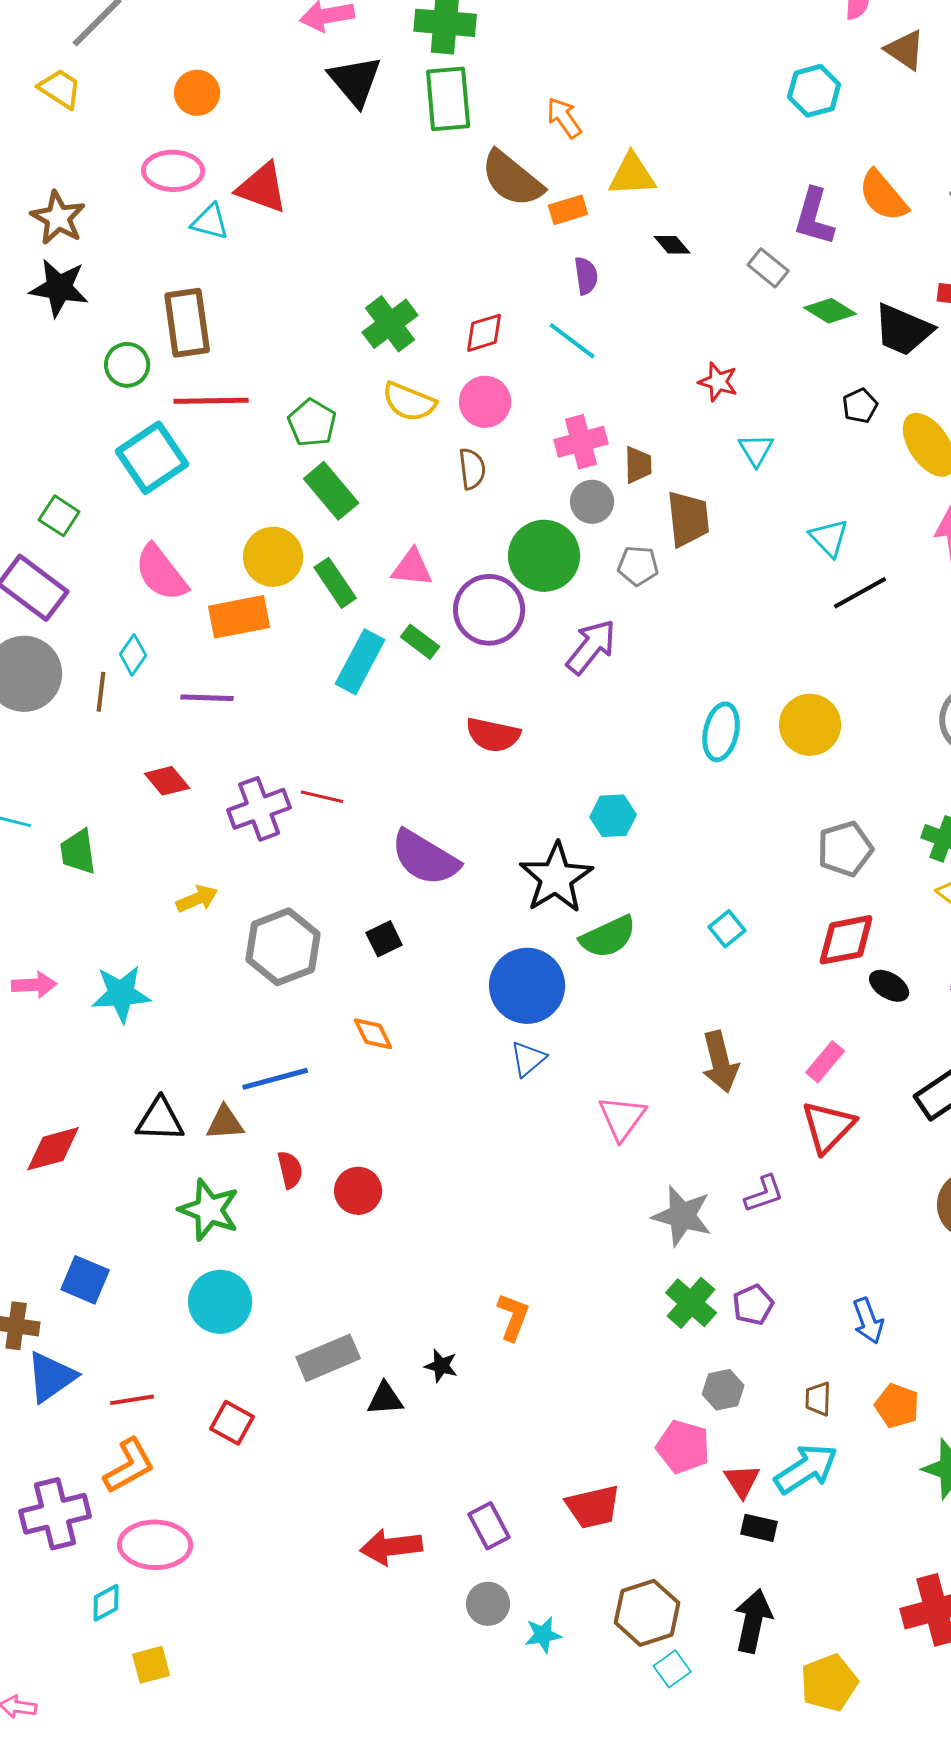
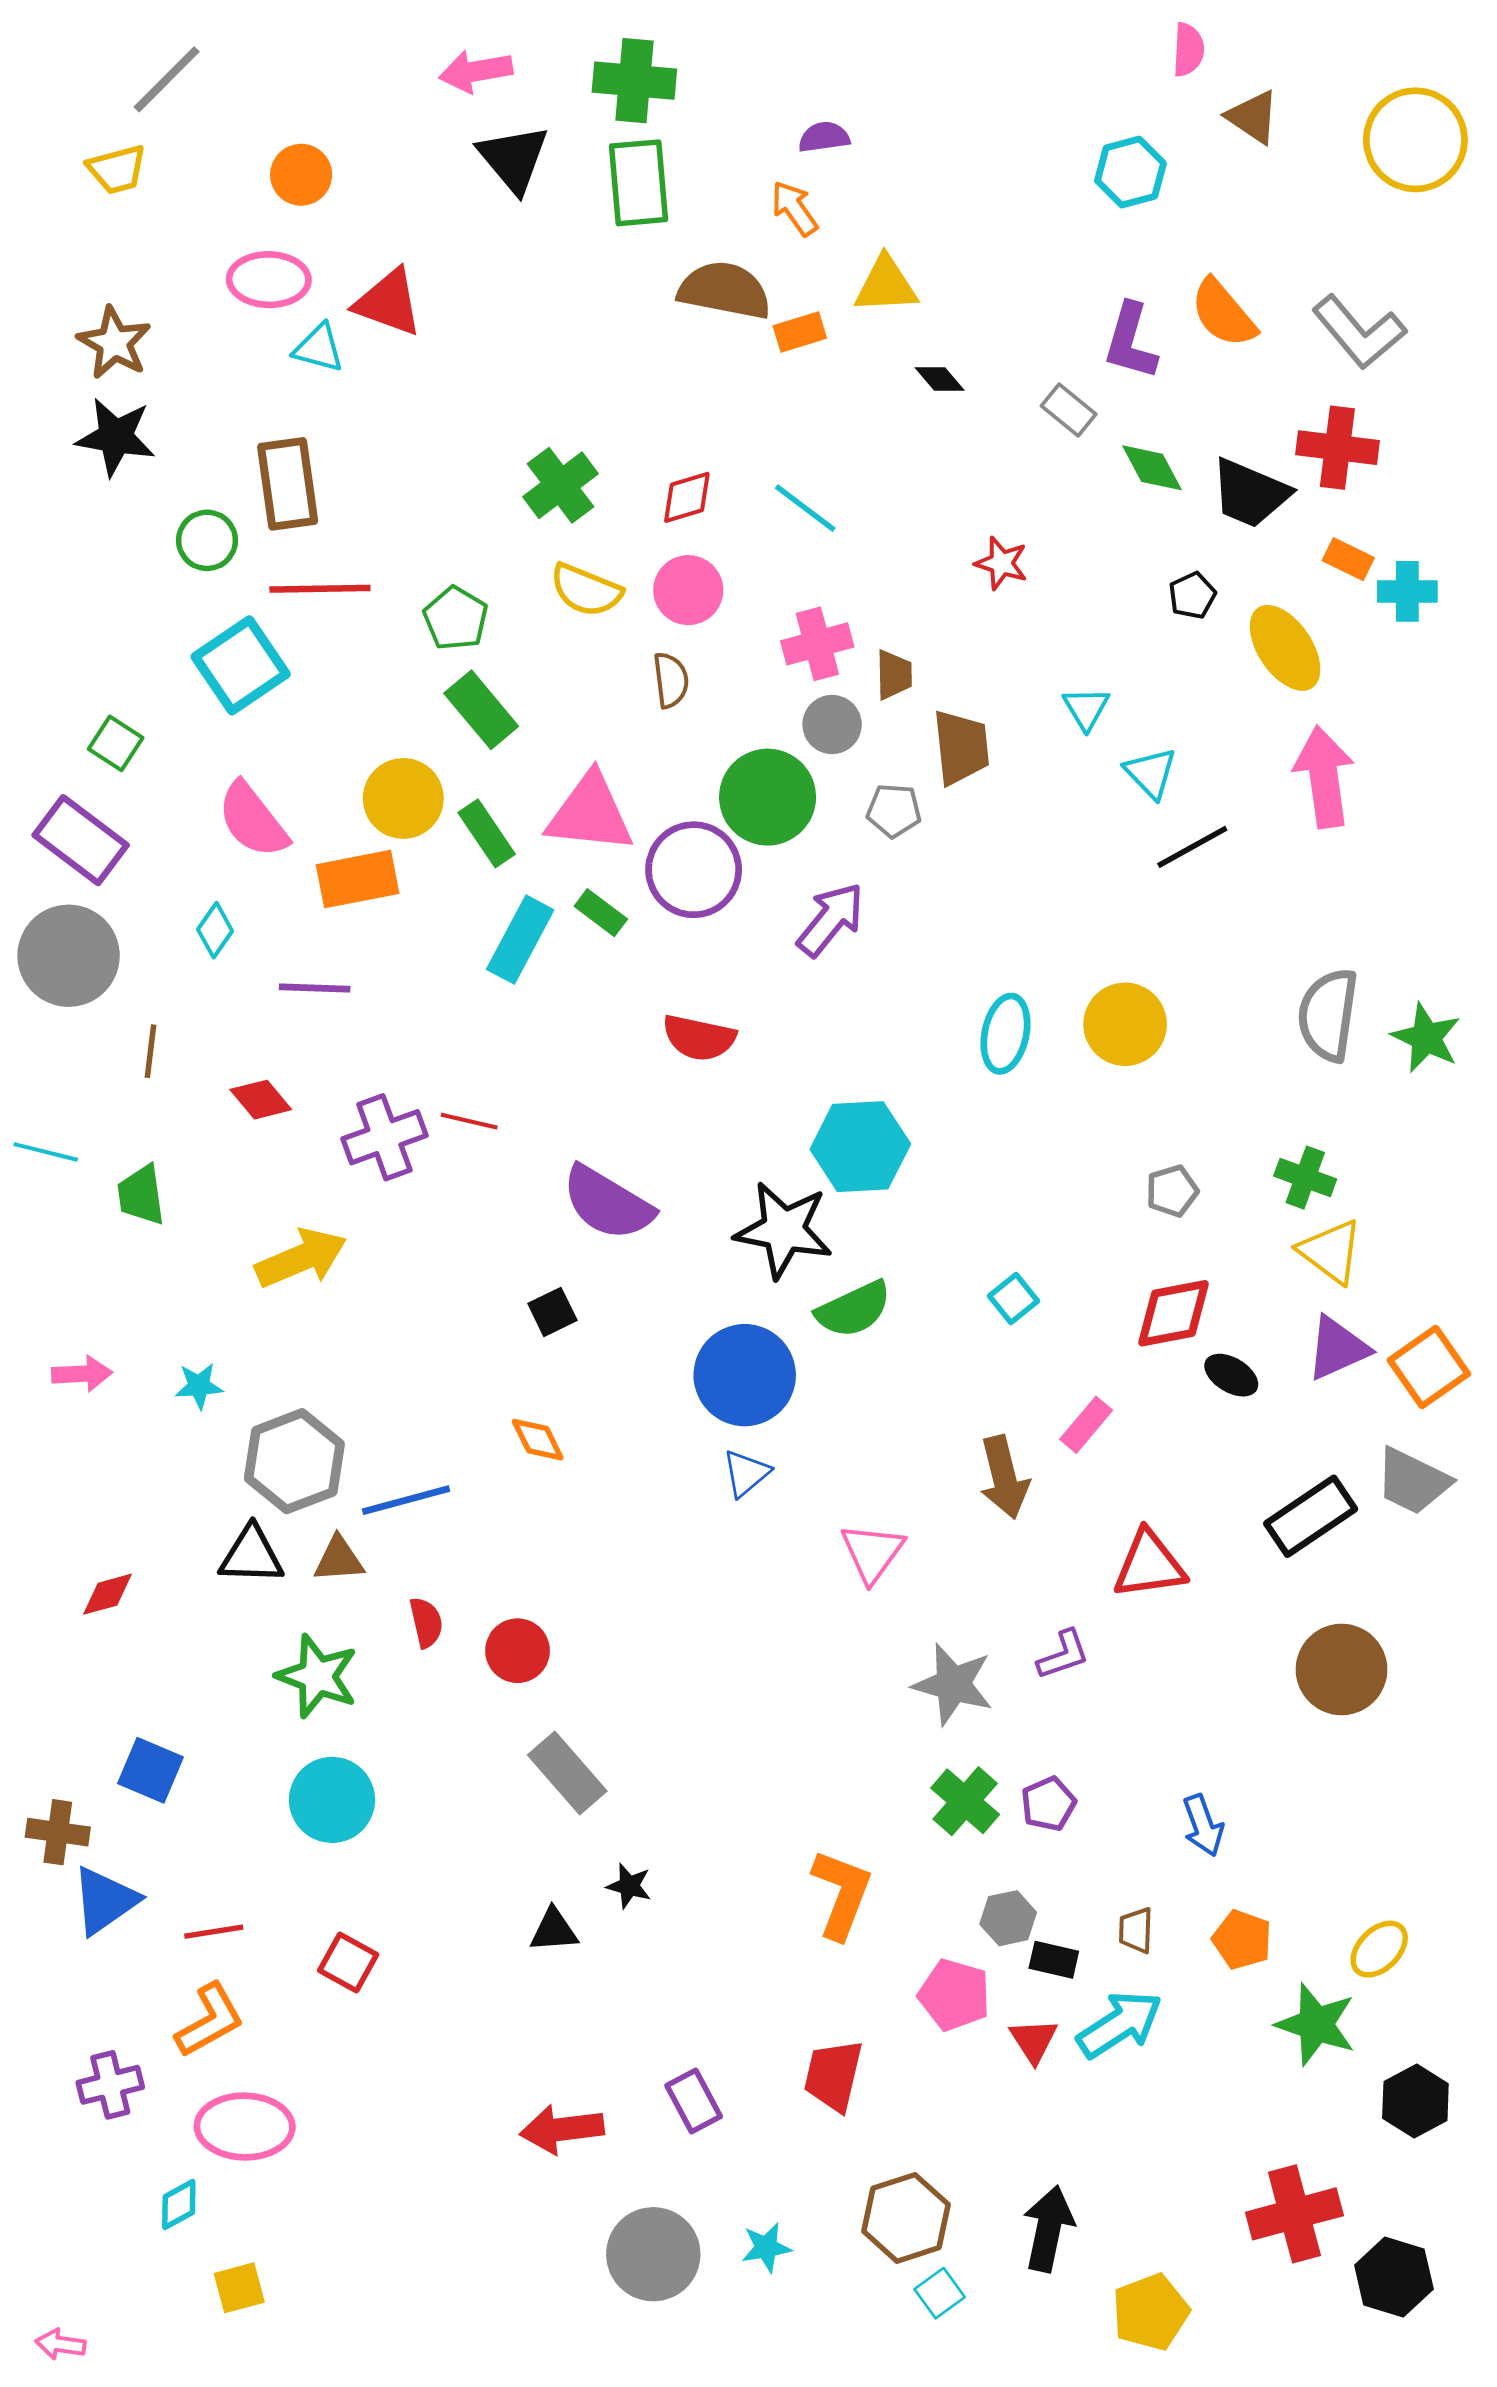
yellow trapezoid: (60, 89) -> (117, 169), turned 132
brown semicircle: (512, 179) -> (725, 290), turned 152
purple semicircle: (586, 276) -> (824, 137), moved, turned -90
green diamond: (830, 311) -> (1152, 468), turned 30
cyan triangle: (756, 450) -> (1086, 708), moved
pink triangle: (412, 568) -> (590, 813), size x1.6
brown line: (101, 692) -> (151, 1051), moved
cyan hexagon: (613, 816) -> (860, 1147), size x1.6
gray pentagon: (845, 849) -> (1172, 1191), size x0.7
black star: (556, 878) -> (784, 1230), turned -30
yellow arrow: (197, 899) -> (301, 1258), size x1.6
gray hexagon: (283, 947) -> (294, 1461), moved
cyan star: (121, 994) -> (199, 1386), size x0.6
pink rectangle: (825, 1062) -> (1086, 1425), moved
red triangle: (828, 1127) -> (1149, 1565), turned 38
red diamond: (53, 1149) -> (108, 1594), size x0.7
orange L-shape: (513, 1317) -> (841, 1894), moved, size x1.4
gray rectangle: (328, 1358) -> (567, 1773), moved, turned 72
red trapezoid: (593, 1507) -> (833, 2075), turned 116
purple cross: (55, 1514) -> (110, 2085), size x0.7
black rectangle: (759, 1528) -> (1054, 1960), moved
gray circle: (488, 1604) -> (653, 2254), moved, size x1.6

